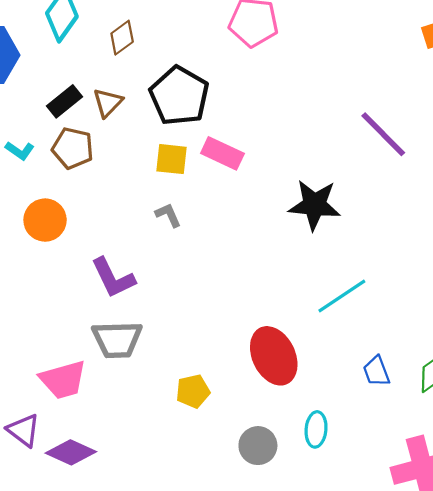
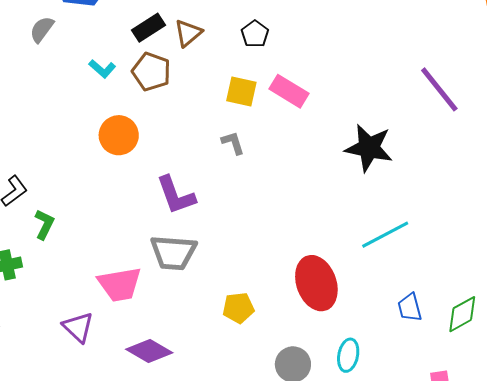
black pentagon: (179, 96) -> (255, 34), size x0.5
purple diamond: (71, 452) -> (149, 351), moved

